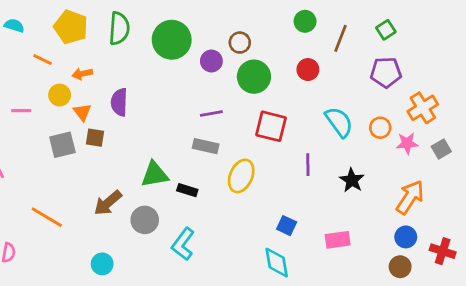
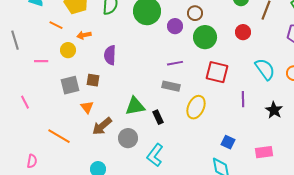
orange triangle: (82, 112) -> (87, 107), moved
black rectangle: (187, 190) -> (158, 117), turned 48

